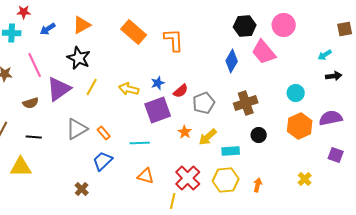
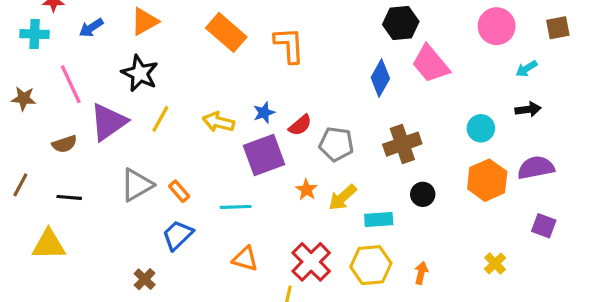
pink circle: (284, 25) -> (497, 26), moved
black arrow: (334, 76) -> (528, 109), moved
gray pentagon: (204, 103) -> (336, 144), turned 30

